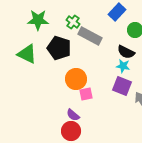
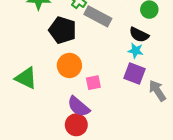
green triangle: (27, 54) -> (26, 78), moved
orange circle: (76, 79) -> (69, 65), moved
purple semicircle: (73, 115) -> (79, 107), size x1.5

